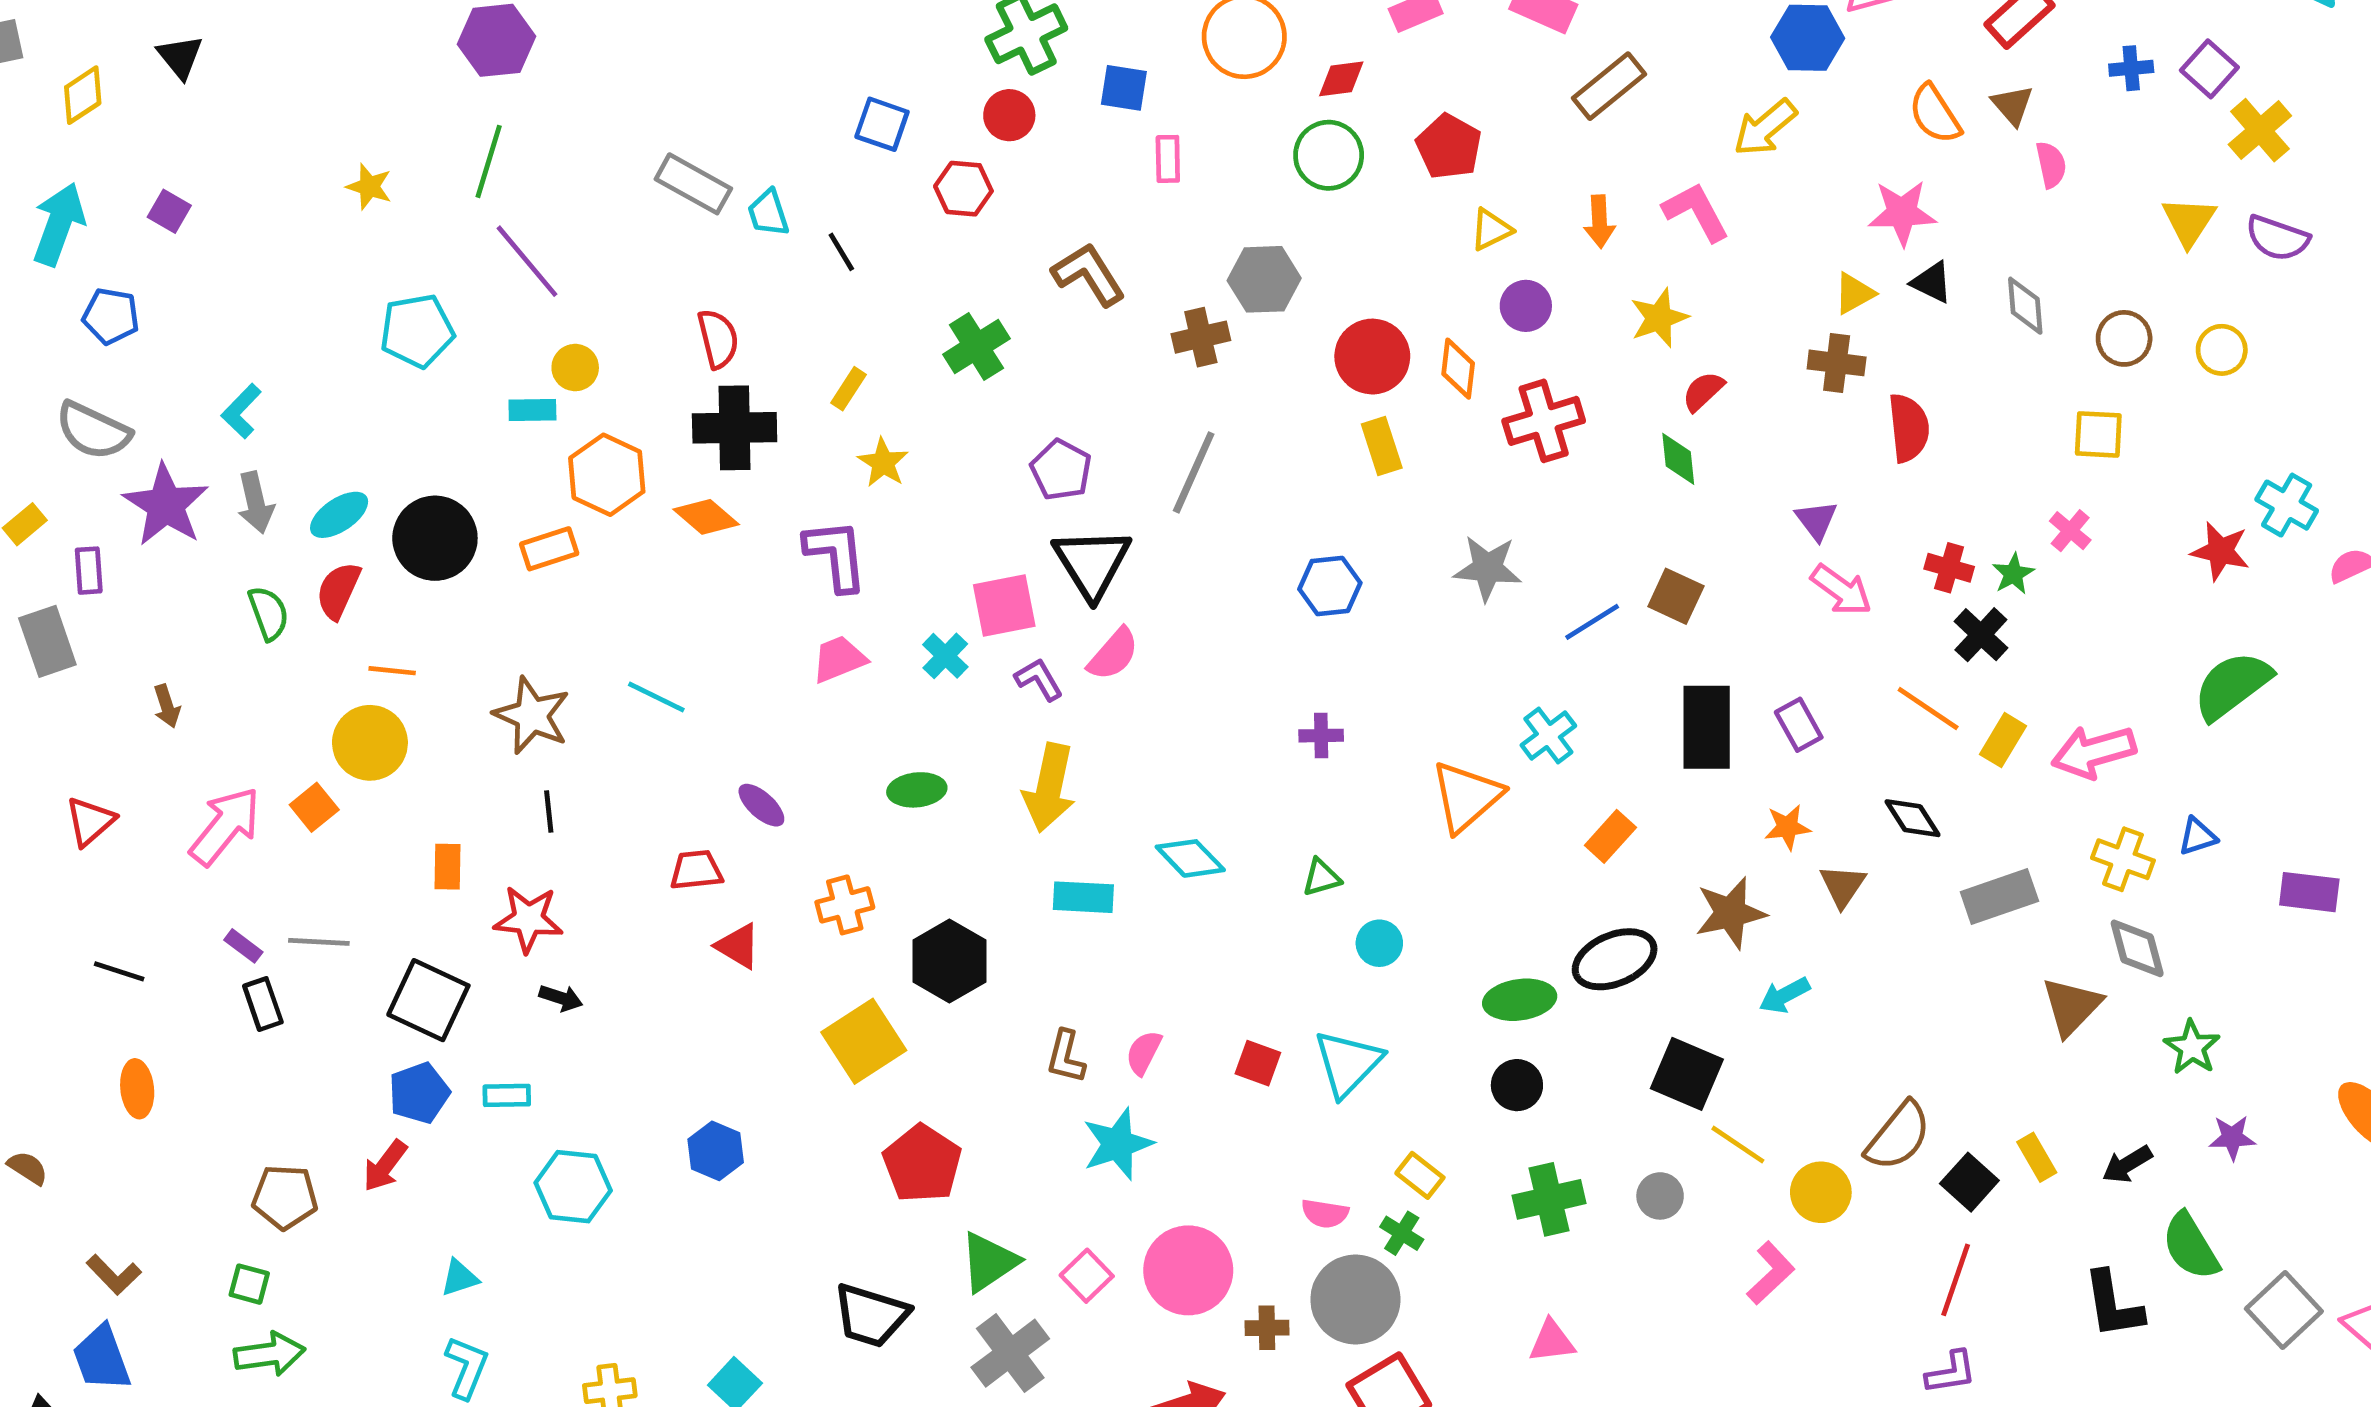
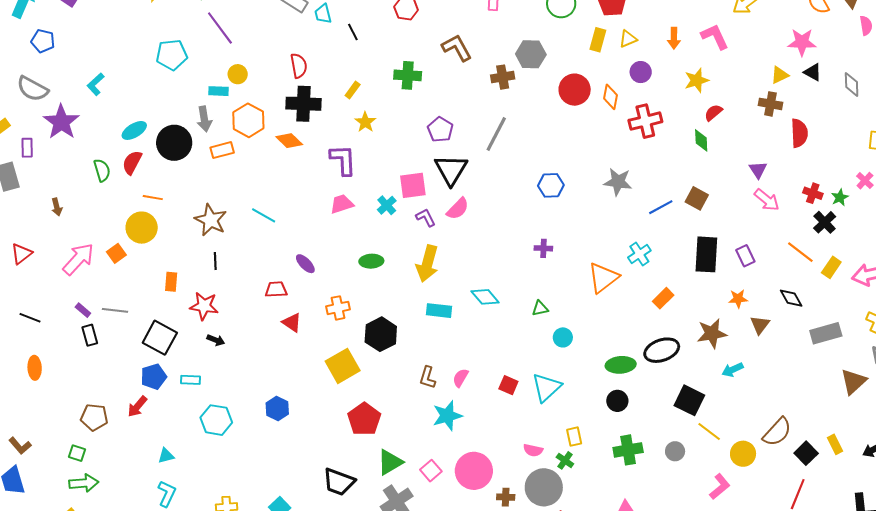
green cross: (976, 346) -> (408, 75), turned 32
yellow rectangle: (1382, 446) -> (598, 40), moved, turned 30
gray arrow: (256, 503) -> (204, 119), moved
yellow rectangle: (1420, 1175) -> (574, 437), turned 36

